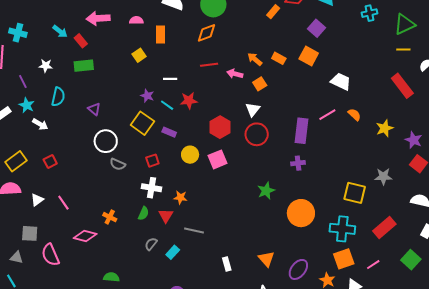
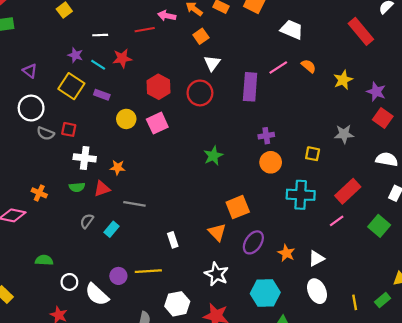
red line: (209, 65) -> (145, 30), moved
pink arrow: (235, 74) -> (167, 16), moved
purple triangle: (94, 109) -> (30, 71), moved
white triangle: (253, 110) -> (212, 63), moved
red square: (152, 161) -> (69, 129), moved, turned 32
purple cross: (298, 163) -> (266, 136), moved
yellow square: (355, 193) -> (313, 154), size x0.6
green semicircle: (144, 213) -> (77, 187), turned 64
orange circle: (301, 213) -> (271, 162), moved, size x0.7
red triangle: (166, 216) -> (102, 189), turned 42
orange square: (344, 259) -> (238, 207), moved
pink line: (373, 265) -> (337, 221), moved

